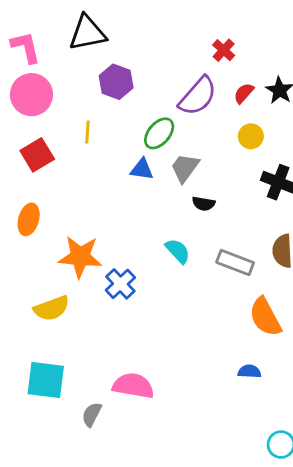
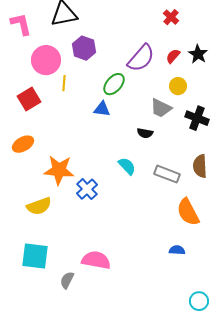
red cross: (224, 50) -> (171, 17), moved
pink circle: (31, 95) -> (46, 60), moved
gray trapezoid: (185, 168) -> (161, 108), moved, turned -100
orange ellipse: (29, 219) -> (23, 144), turned 45

